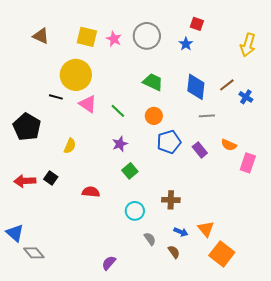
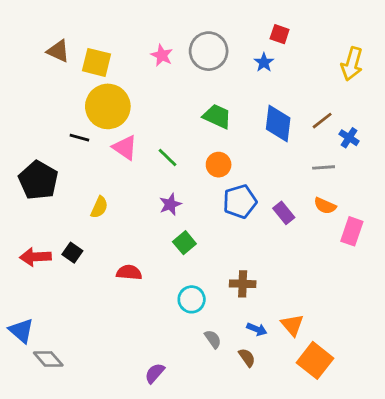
yellow square: (87, 37) -> (96, 62), moved
gray line: (207, 116) -> (324, 167), moved

